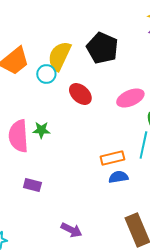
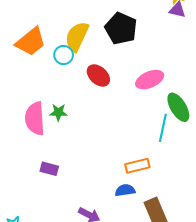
orange rectangle: (112, 158) -> (137, 166), moved
blue semicircle: (118, 177) -> (125, 190), moved

